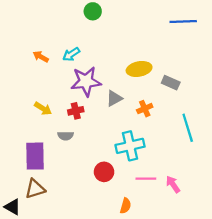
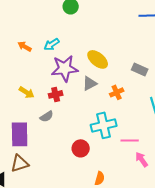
yellow ellipse: (139, 69) -> (98, 59), moved, turned 50
gray semicircle: (66, 136) -> (47, 116), turned -32
pink line: (146, 179) -> (130, 140), moved

